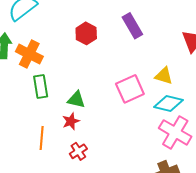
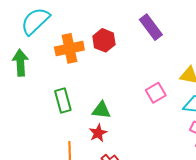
orange cross: (29, 54) -> (69, 48), moved, turned -32
pink square: (130, 89) -> (156, 93), size x0.7

